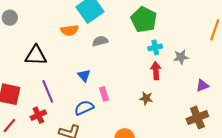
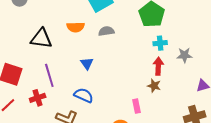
orange semicircle: (70, 30) -> (76, 27), moved
pink rectangle: (104, 94) -> (137, 106), moved
brown star: (146, 98) -> (154, 86), moved
blue semicircle: (84, 108) -> (84, 95), turned 42

